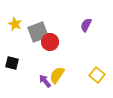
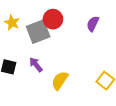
red circle: (50, 42) -> (53, 19), moved
purple arrow: (45, 81) -> (36, 65), moved

